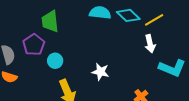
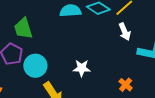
cyan circle: (55, 61) -> (35, 66), size x1.5

